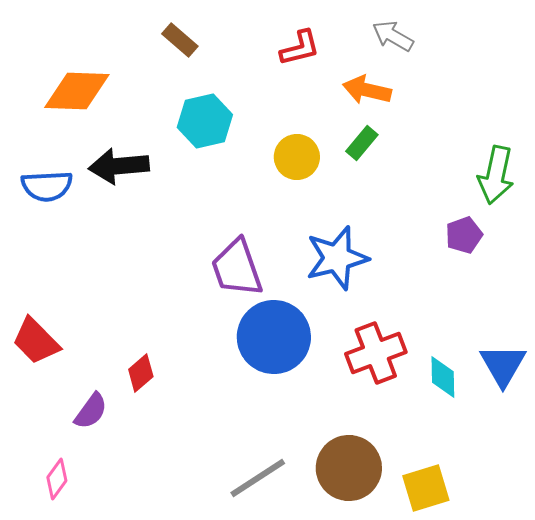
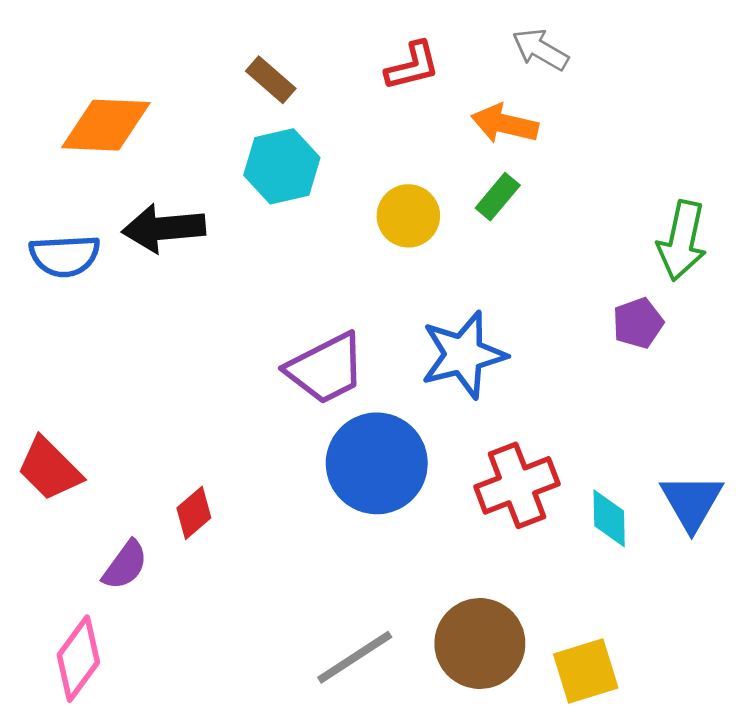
brown rectangle: (180, 40) -> (271, 80), moved
purple trapezoid: (237, 268) -> (326, 368), turned -98
pink diamond: (57, 479) -> (78, 659), size x1.5

